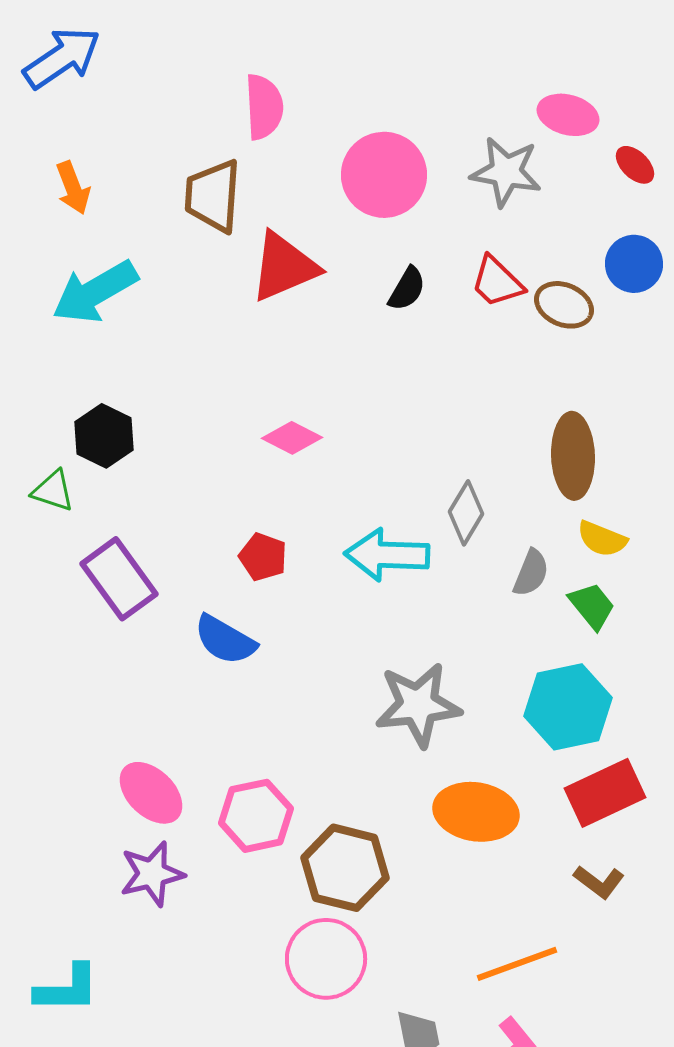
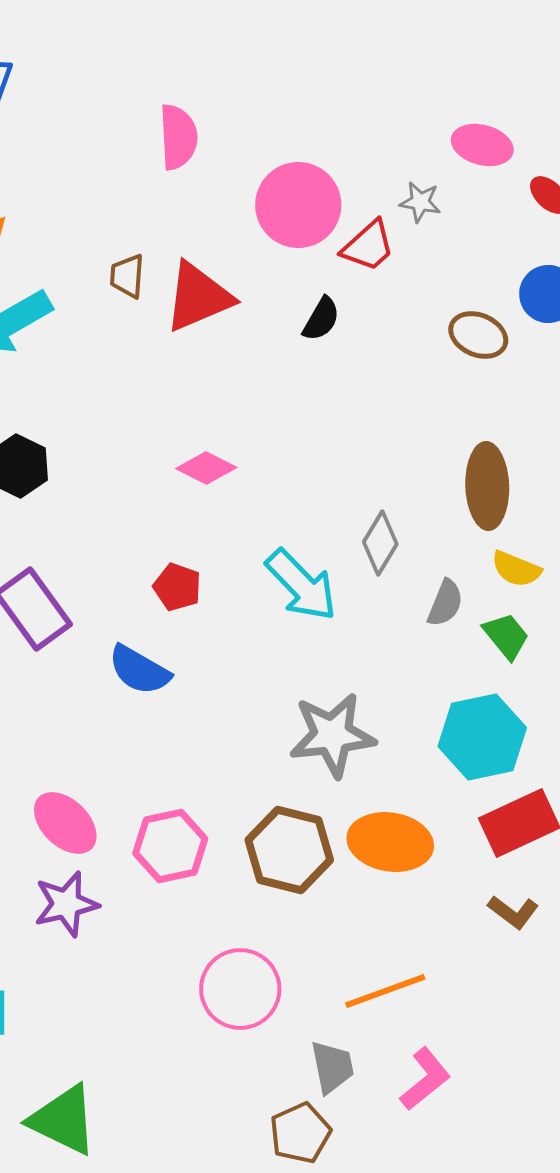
gray star: (506, 172) -> (420, 202), size x0.6
brown trapezoid: (213, 196) -> (127, 276), moved, size x0.6
red trapezoid: (497, 282) -> (368, 246), moved, turned -86
cyan arrow: (387, 555) -> (301, 585), turned -136
brown hexagon: (345, 868) -> (289, 850), moved
orange line: (517, 964) -> (385, 991), moved

